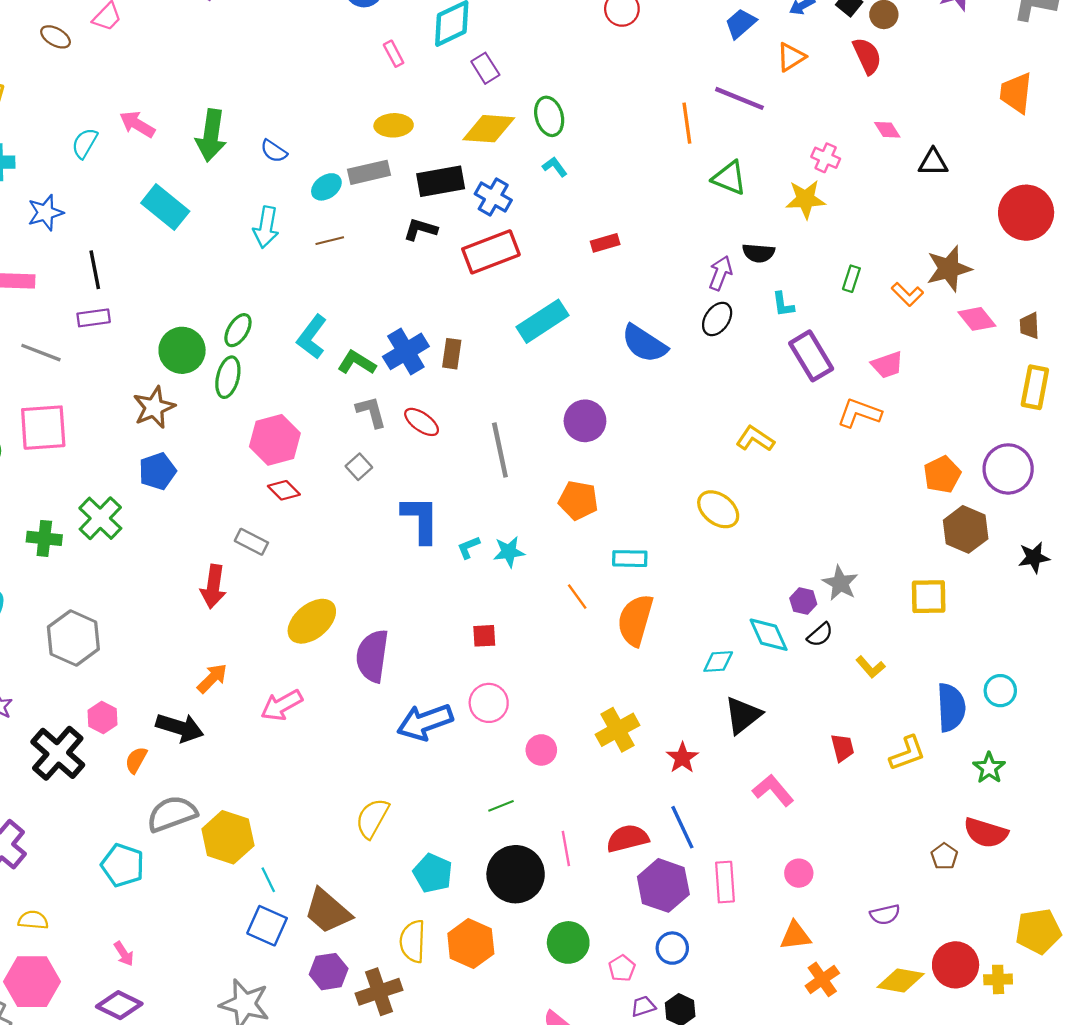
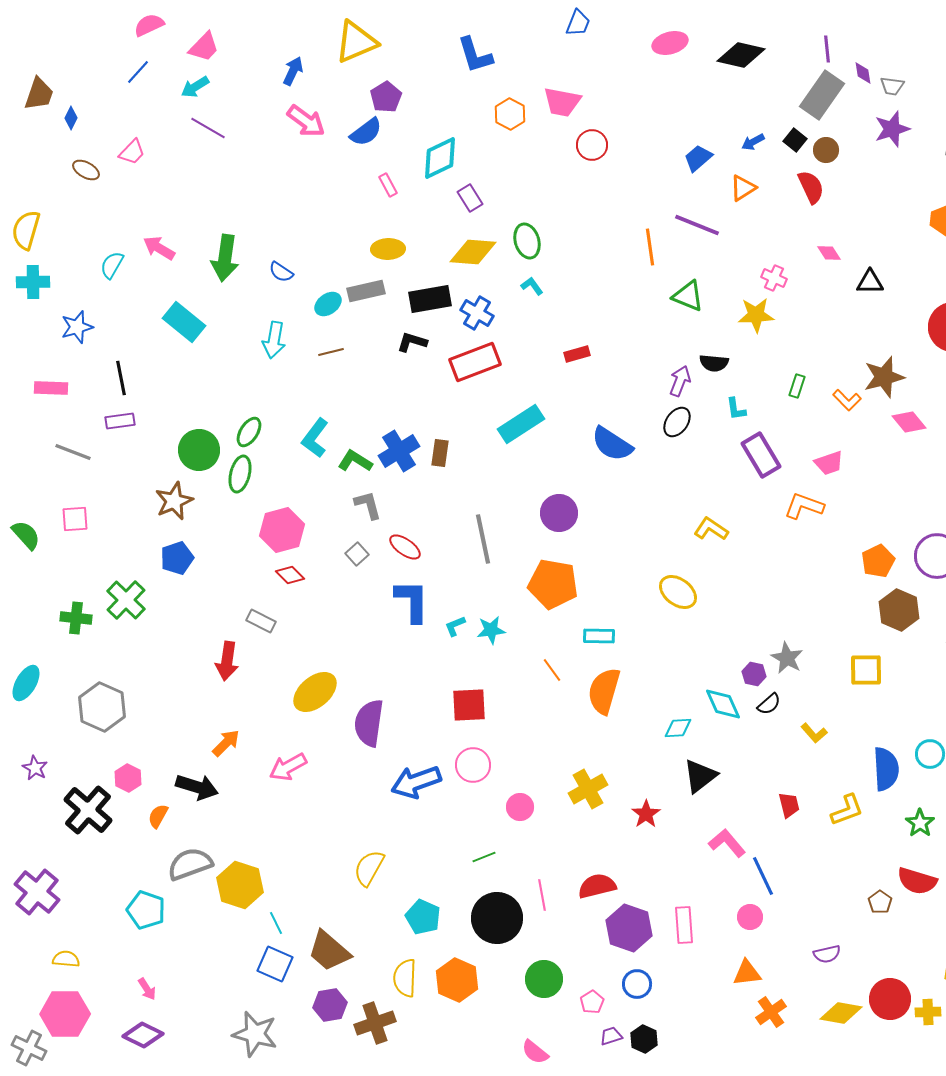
red ellipse: (422, 422) -> (405, 547), moved
pink square: (43, 428) -> (75, 519), size x0.6
orange pentagon: (578, 500) -> (553, 584), size x1.4
red square: (484, 636) -> (469, 705), size x1.6
blue line: (682, 827) -> (763, 876), moved

